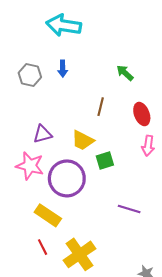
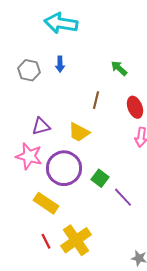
green square: (105, 160) -> (100, 178), moved, turned -36
purple line: (129, 209) -> (123, 197), turned 30
red line: (43, 247) -> (46, 241), moved

